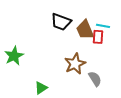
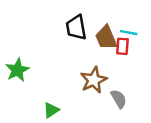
black trapezoid: (61, 22) -> (76, 28), turned 60

